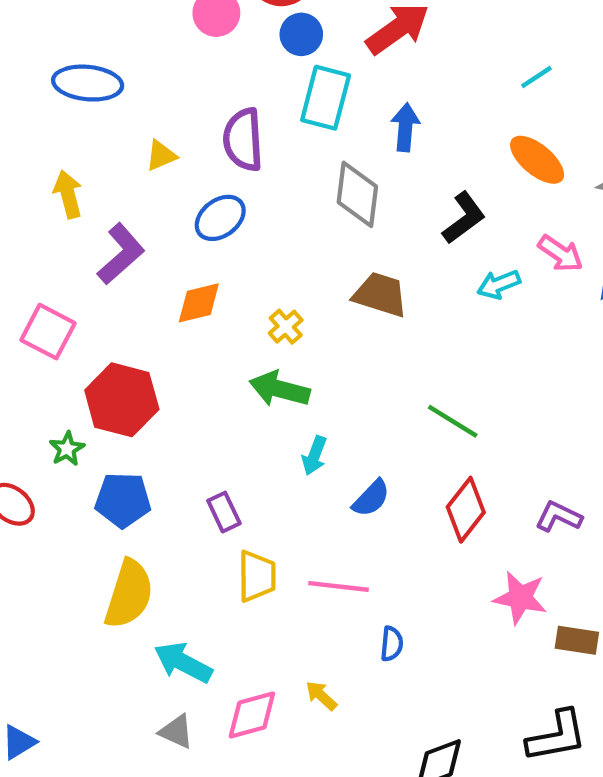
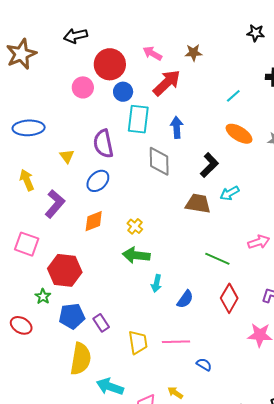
yellow triangle: (161, 156) -> (67, 156), turned -35
pink arrow: (561, 253) -> (259, 242), moved, turned -45
brown trapezoid: (380, 295) -> (198, 204), moved
purple rectangle: (224, 512) -> (101, 323), moved
blue semicircle: (392, 644) -> (204, 364), turned -56

